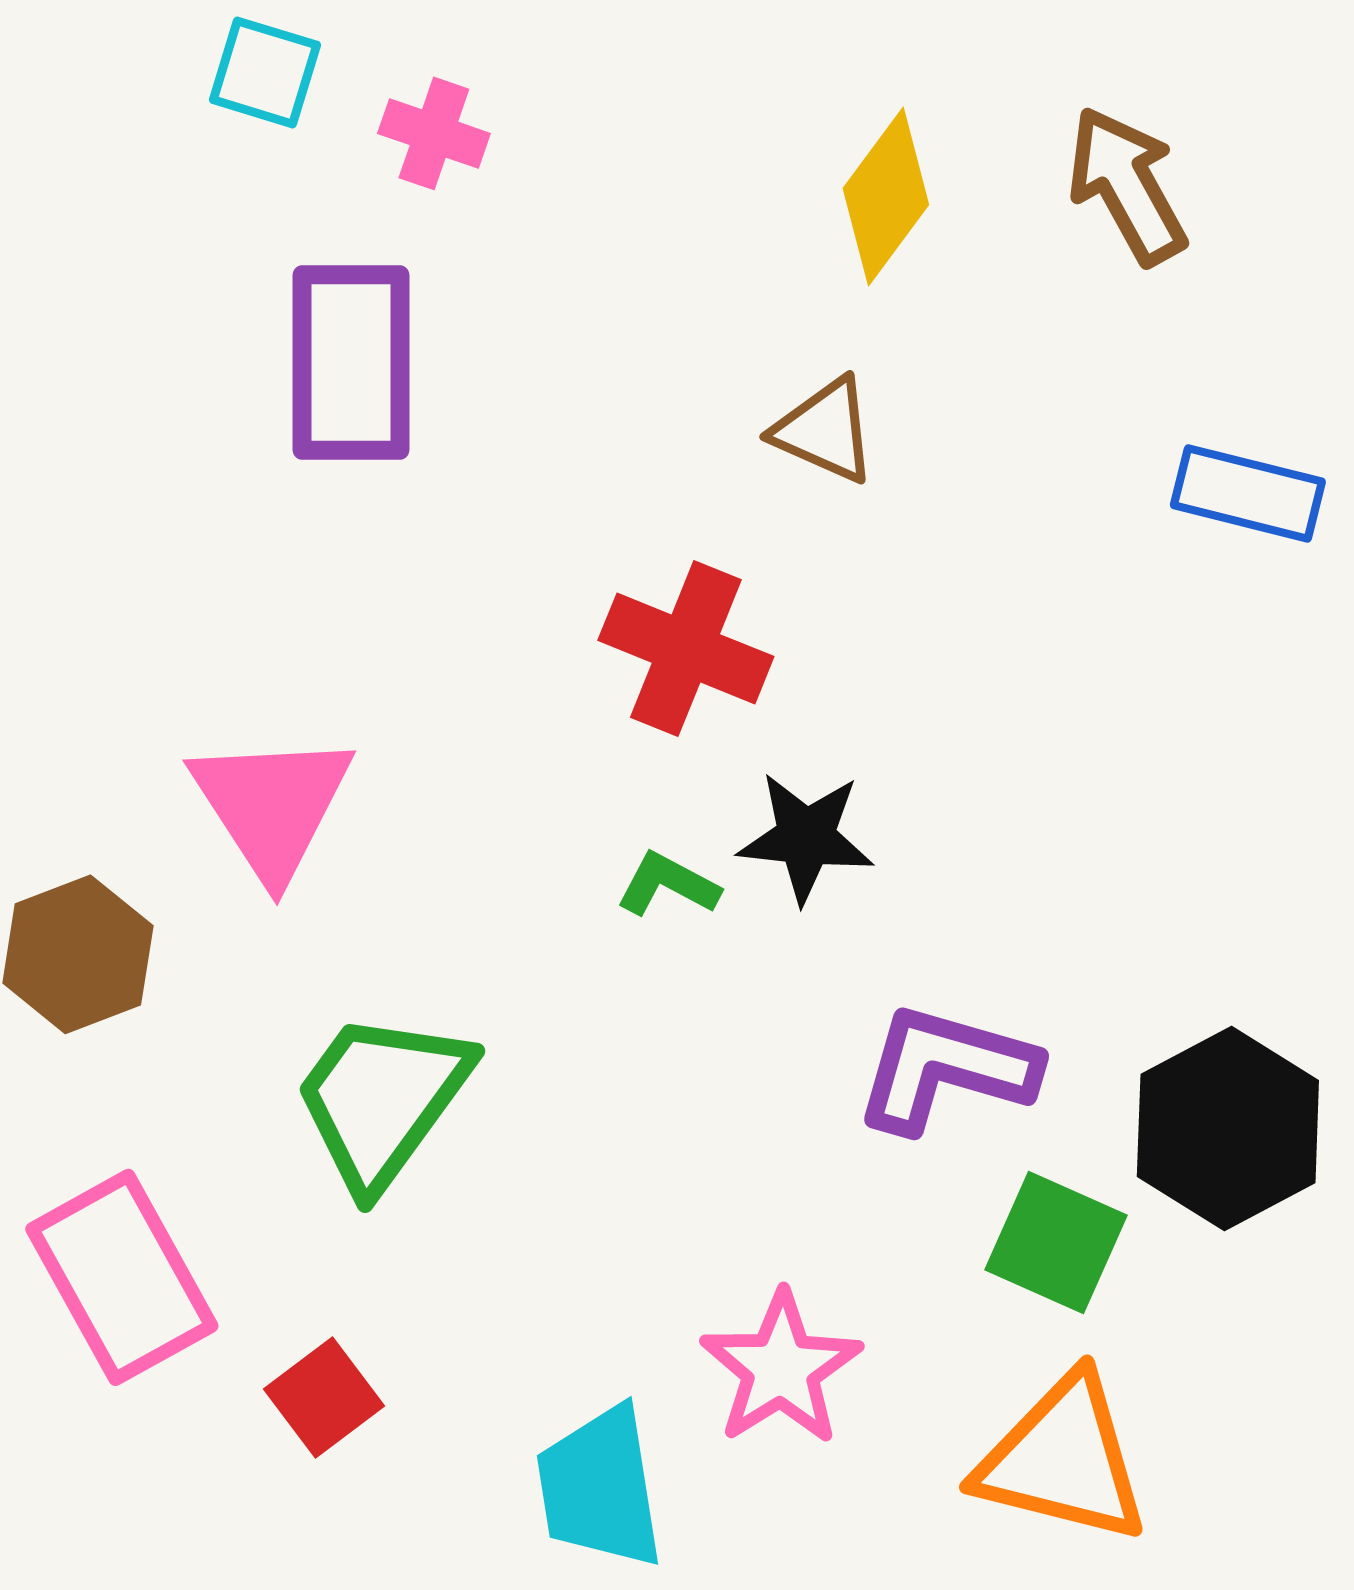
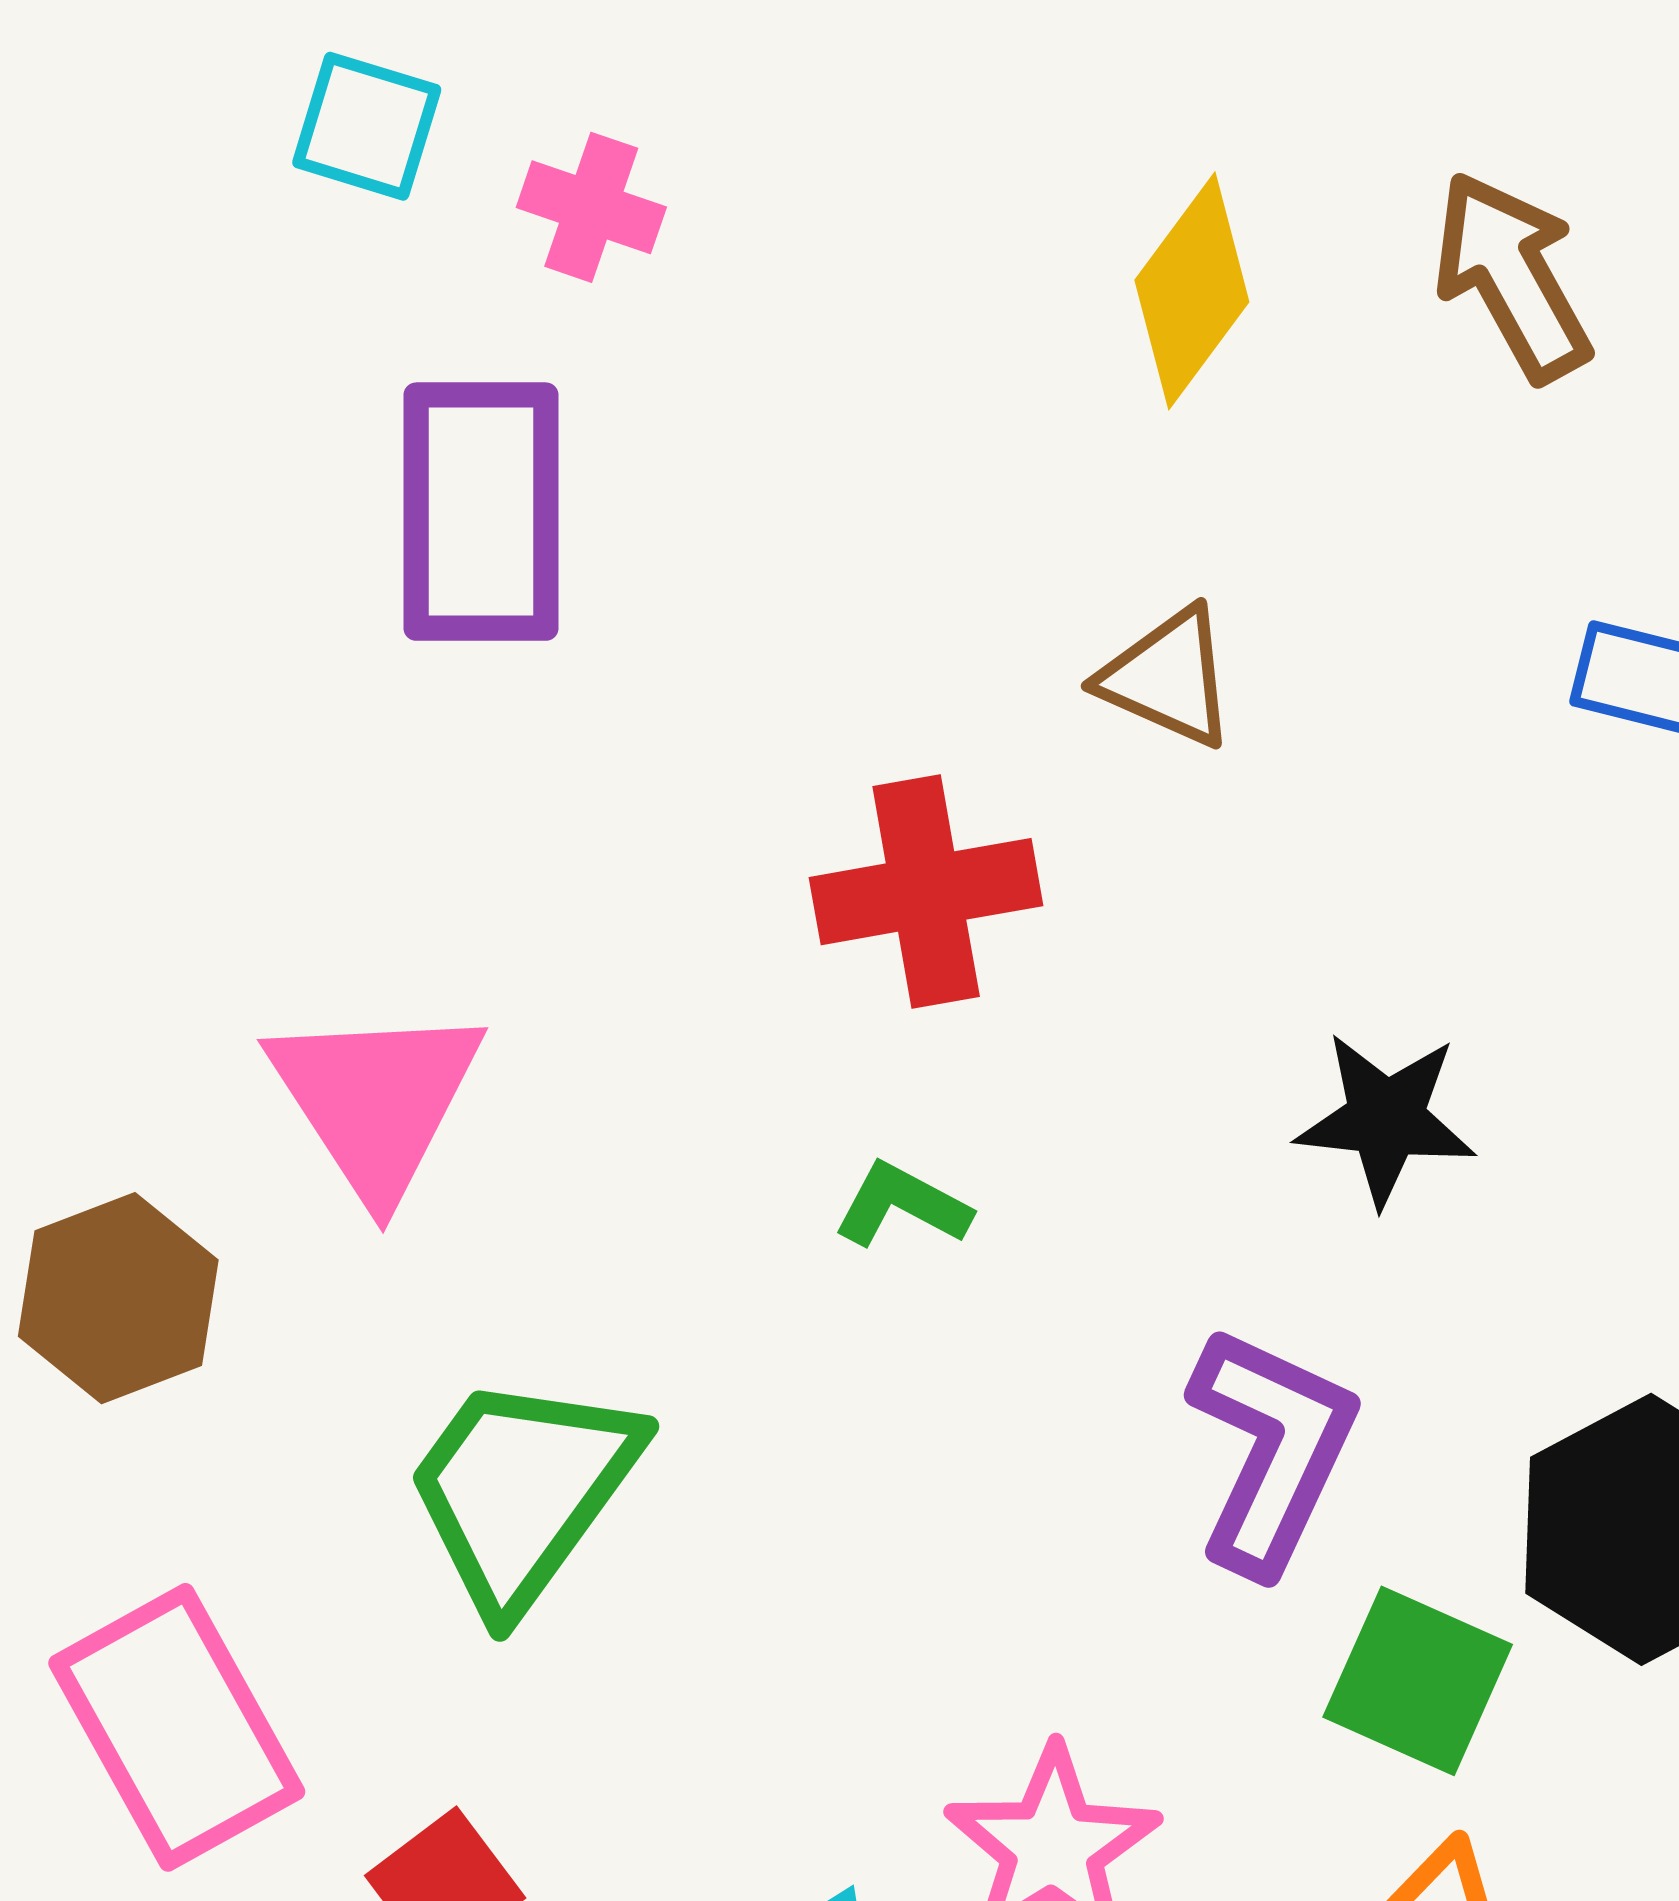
brown triangle: (825, 430) -> (1168, 678), moved
red cross: (686, 648) -> (926, 892), turned -32
black star: (806, 837) -> (1386, 1119), moved
purple L-shape: (946, 1068) -> (1272, 1450), turned 99

